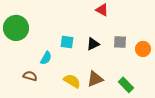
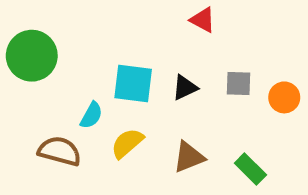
cyan square: (67, 42) -> (133, 84), size x1.5
brown semicircle: (30, 76) -> (60, 151), size x1.5
yellow semicircle: (72, 81) -> (127, 143), moved, turned -72

